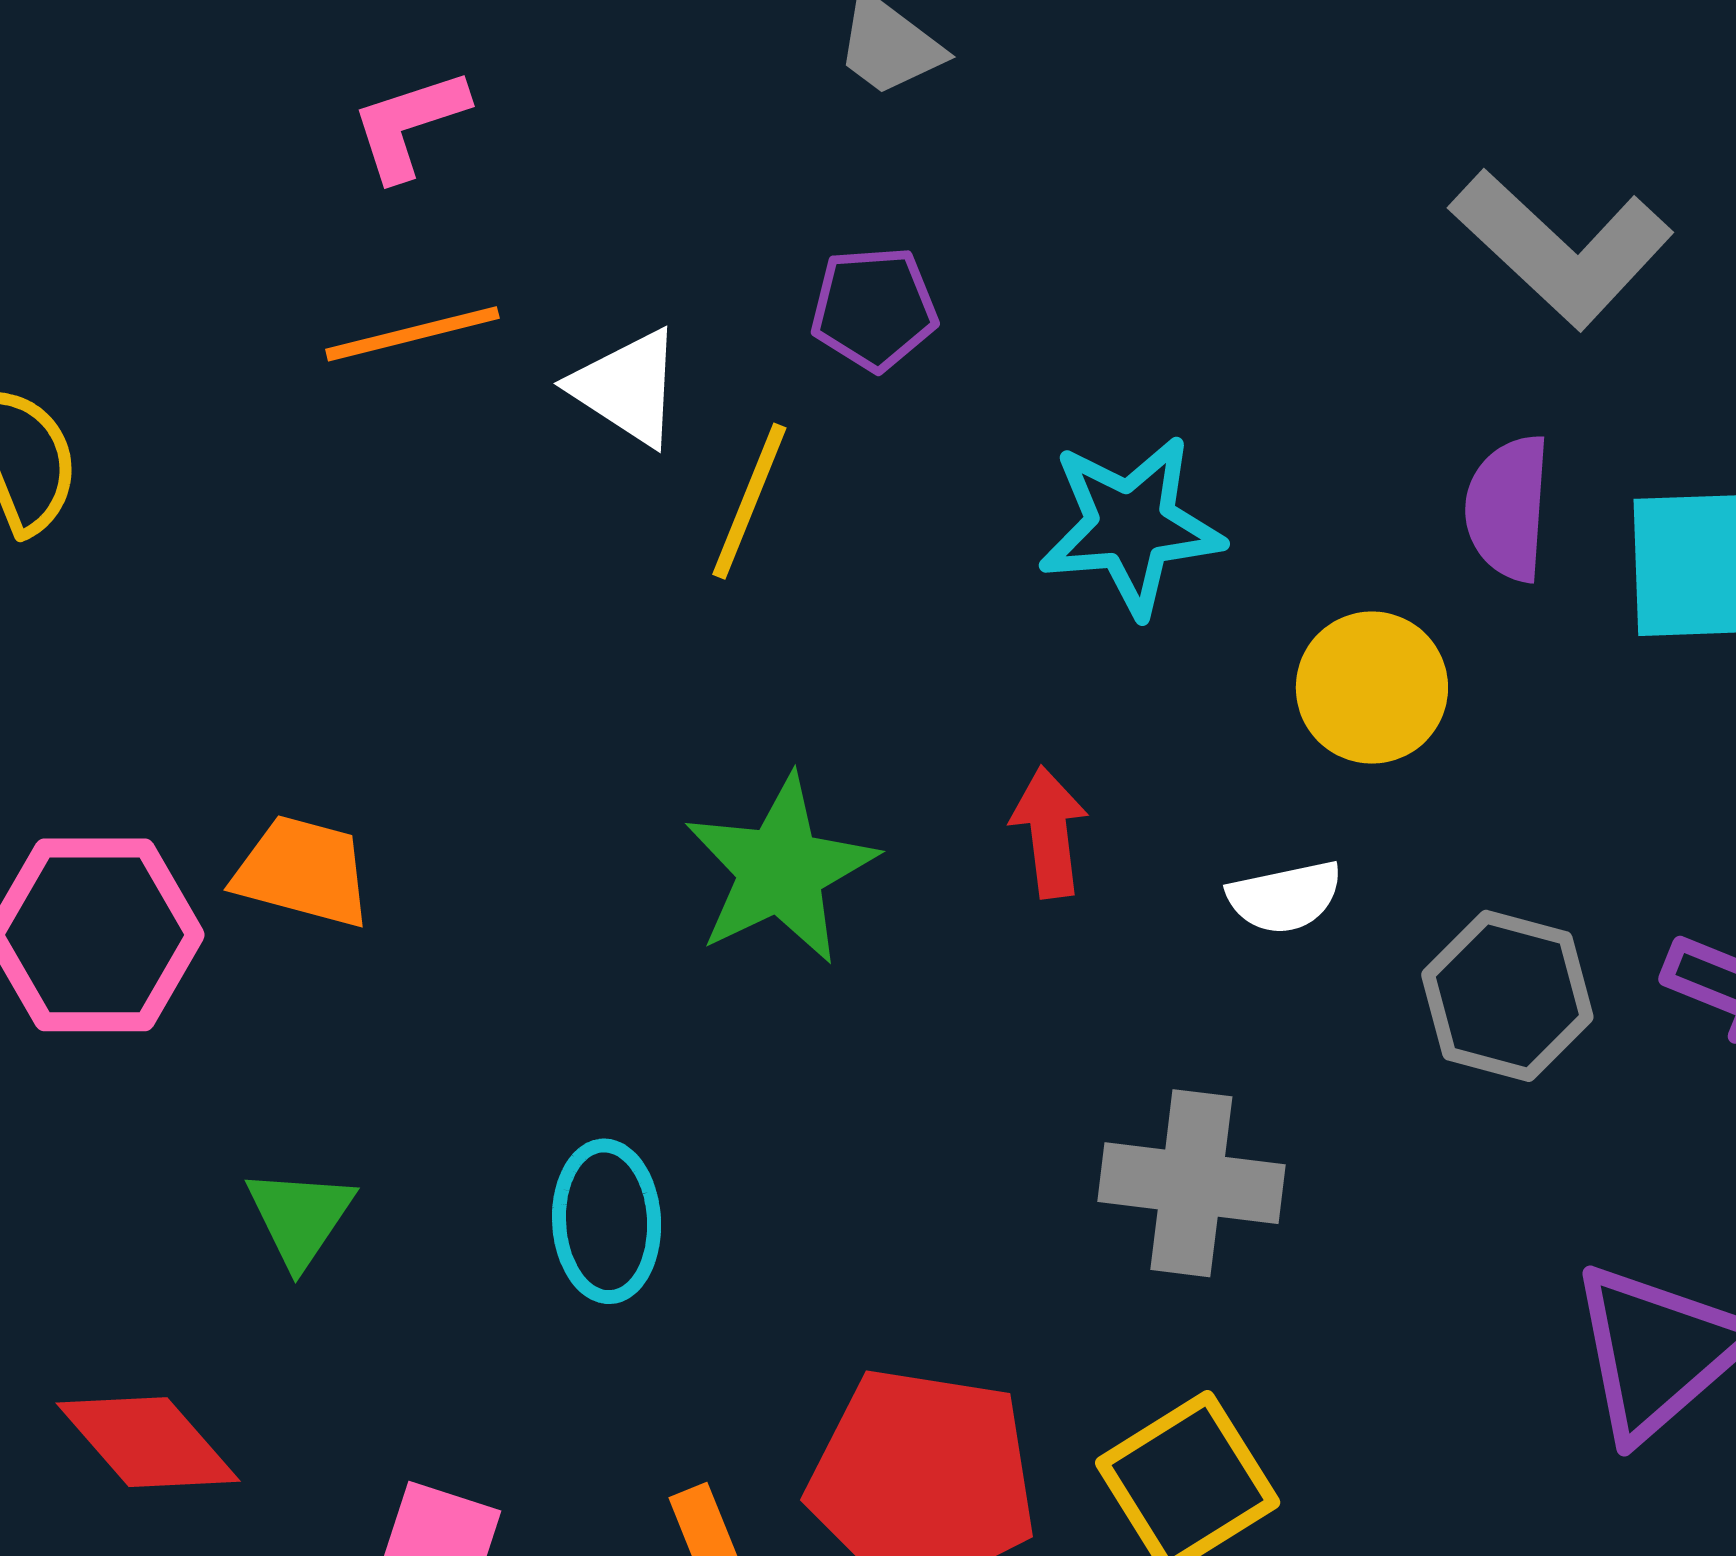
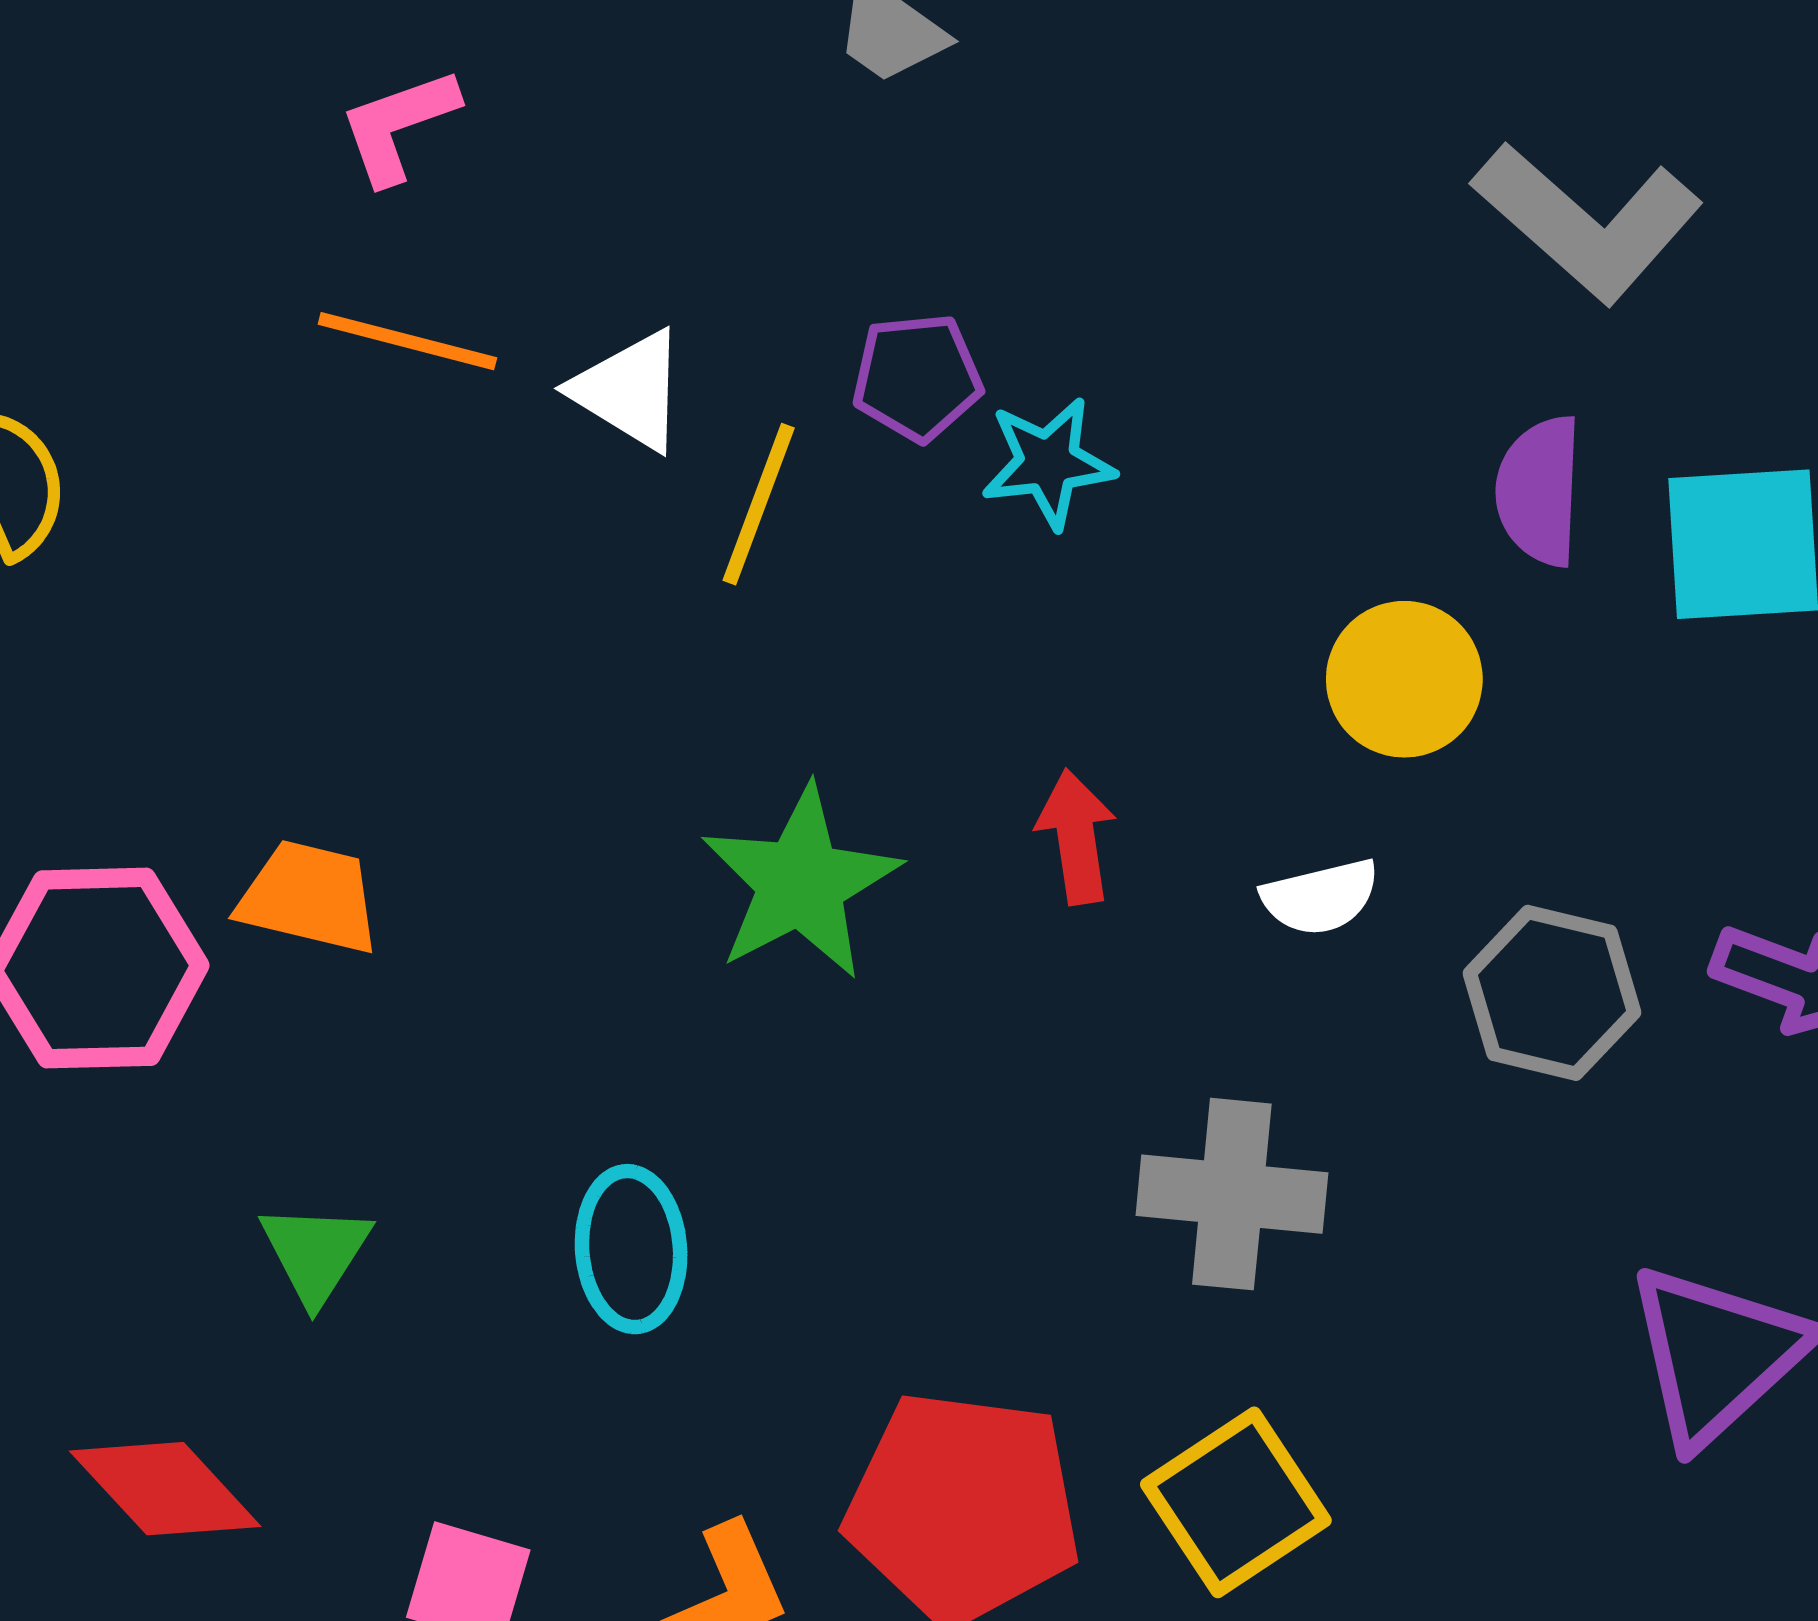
purple pentagon: (874, 309) -> (917, 377), moved
orange line: (412, 334) -> (407, 341), turned 30
cyan star: (1131, 526) -> (1048, 463), moved, size x0.7

